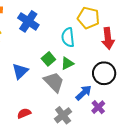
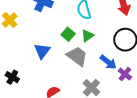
blue arrow: (84, 93) -> (108, 62), turned 90

